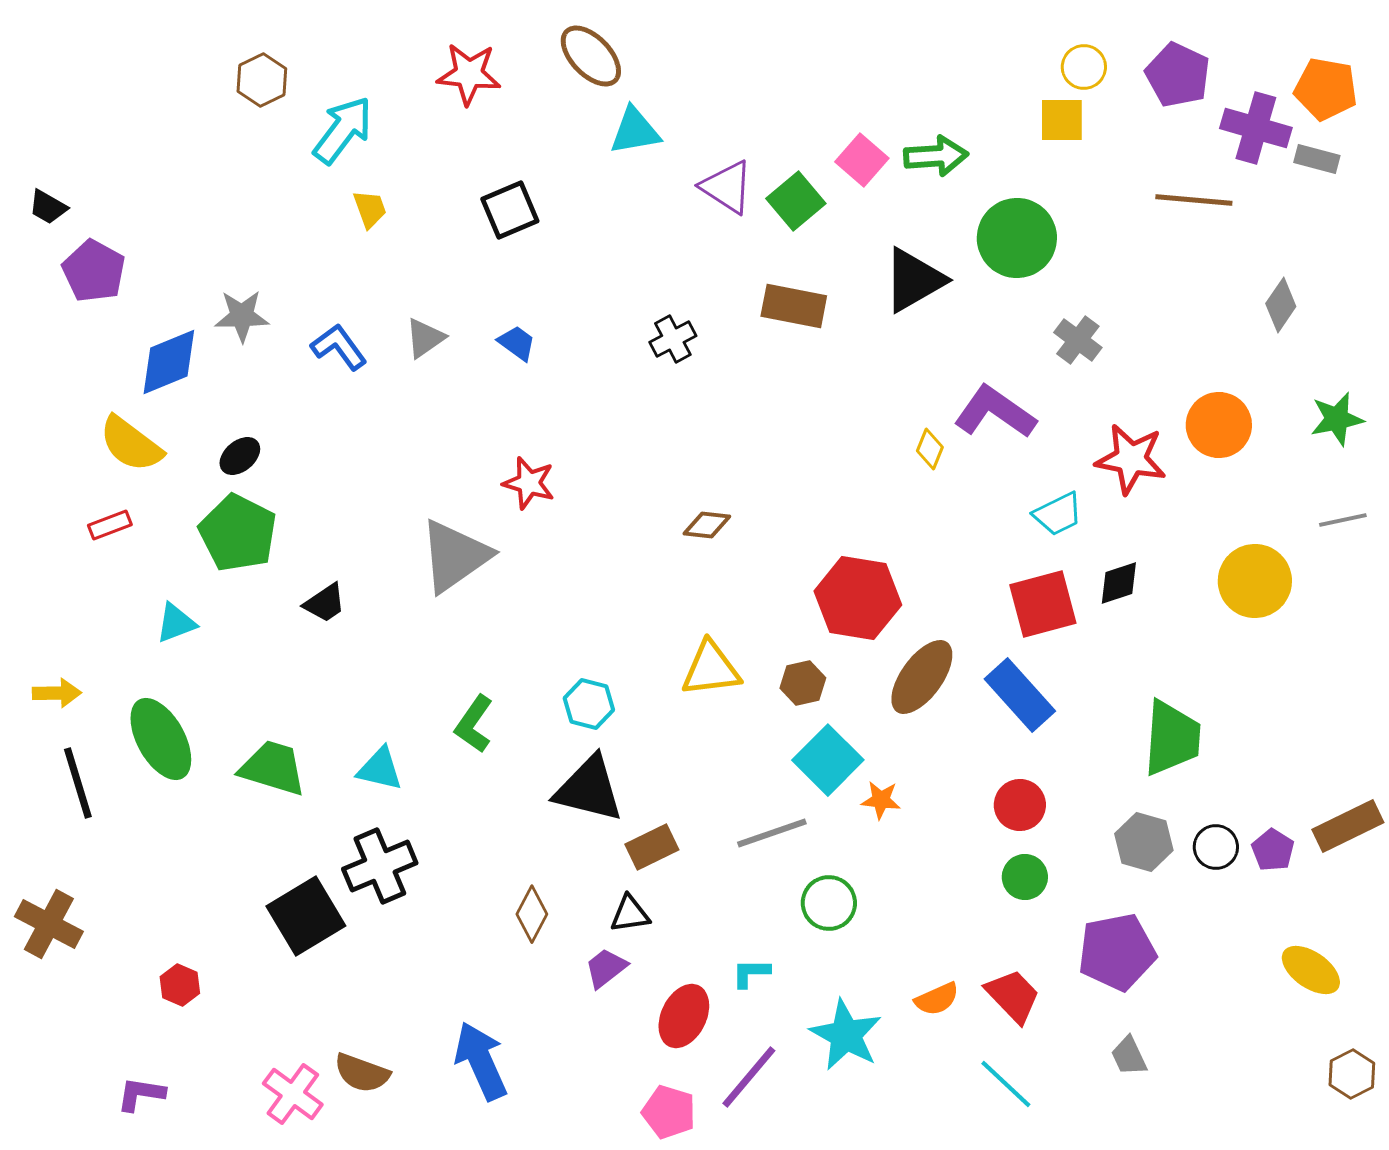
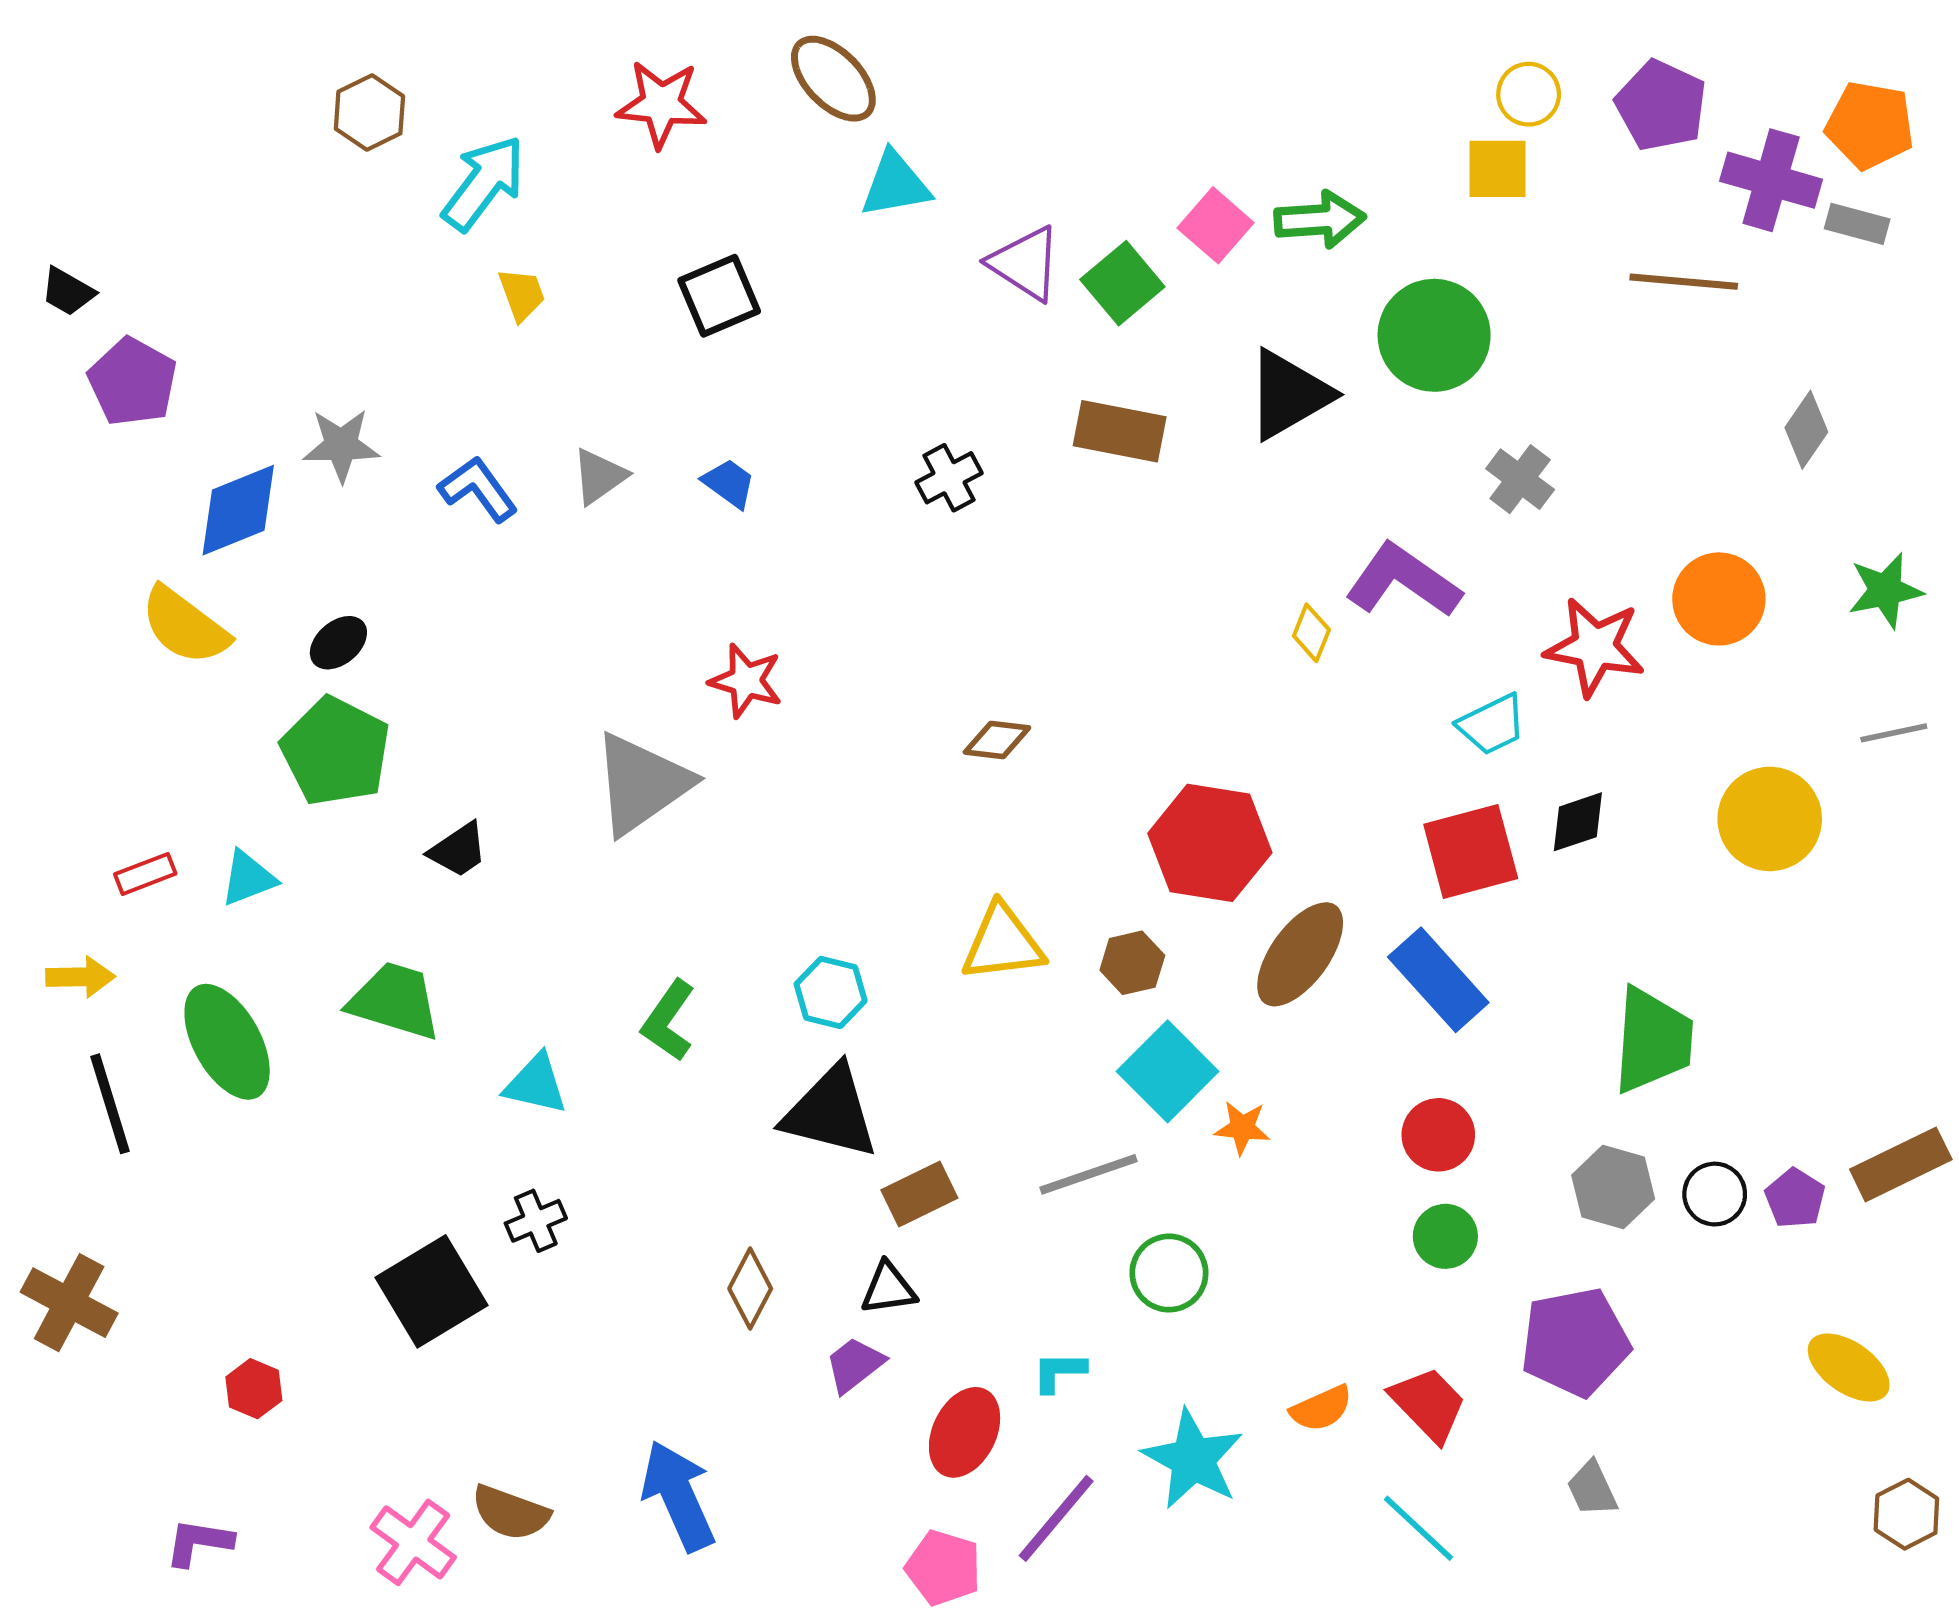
red rectangle: (110, 525) -> (145, 874), moved
green trapezoid: (273, 768) -> (395, 1001), moved
black cross: (380, 866) -> (536, 1221), size x0.6

